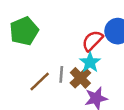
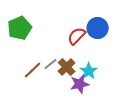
cyan star: (90, 62) -> (89, 71), moved
gray line: (61, 74) -> (51, 64), turned 48

